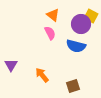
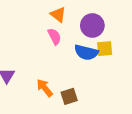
yellow square: (91, 16) -> (105, 49), moved, turned -32
brown square: (73, 86) -> (69, 96), moved

